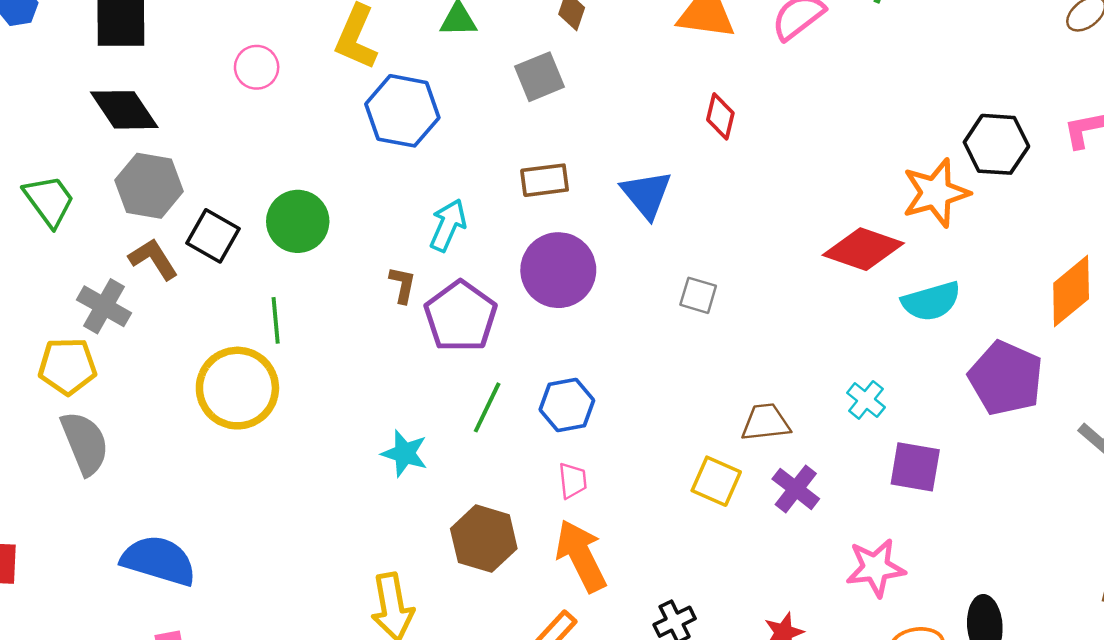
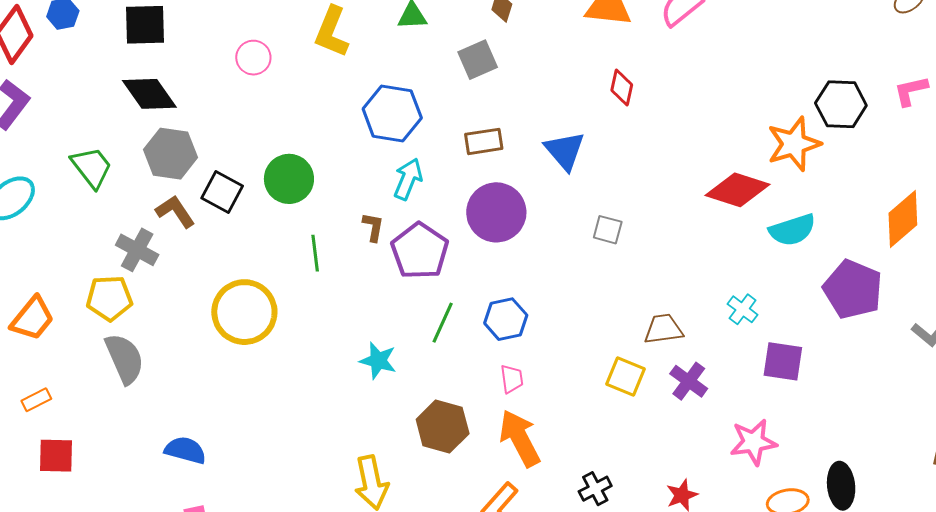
blue hexagon: (402, 111) -> (392, 113), moved
green line: (276, 320) -> (315, 253), moved
blue semicircle: (159, 561) -> (185, 450), size x0.7

